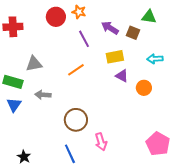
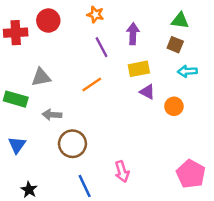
red circle: (56, 17) -> (48, 21), moved
purple arrow: (110, 28) -> (133, 34), turned 60
brown square: (133, 33) -> (175, 45), moved
blue triangle: (14, 105) -> (17, 145), moved
brown circle: (76, 120) -> (72, 144), moved

